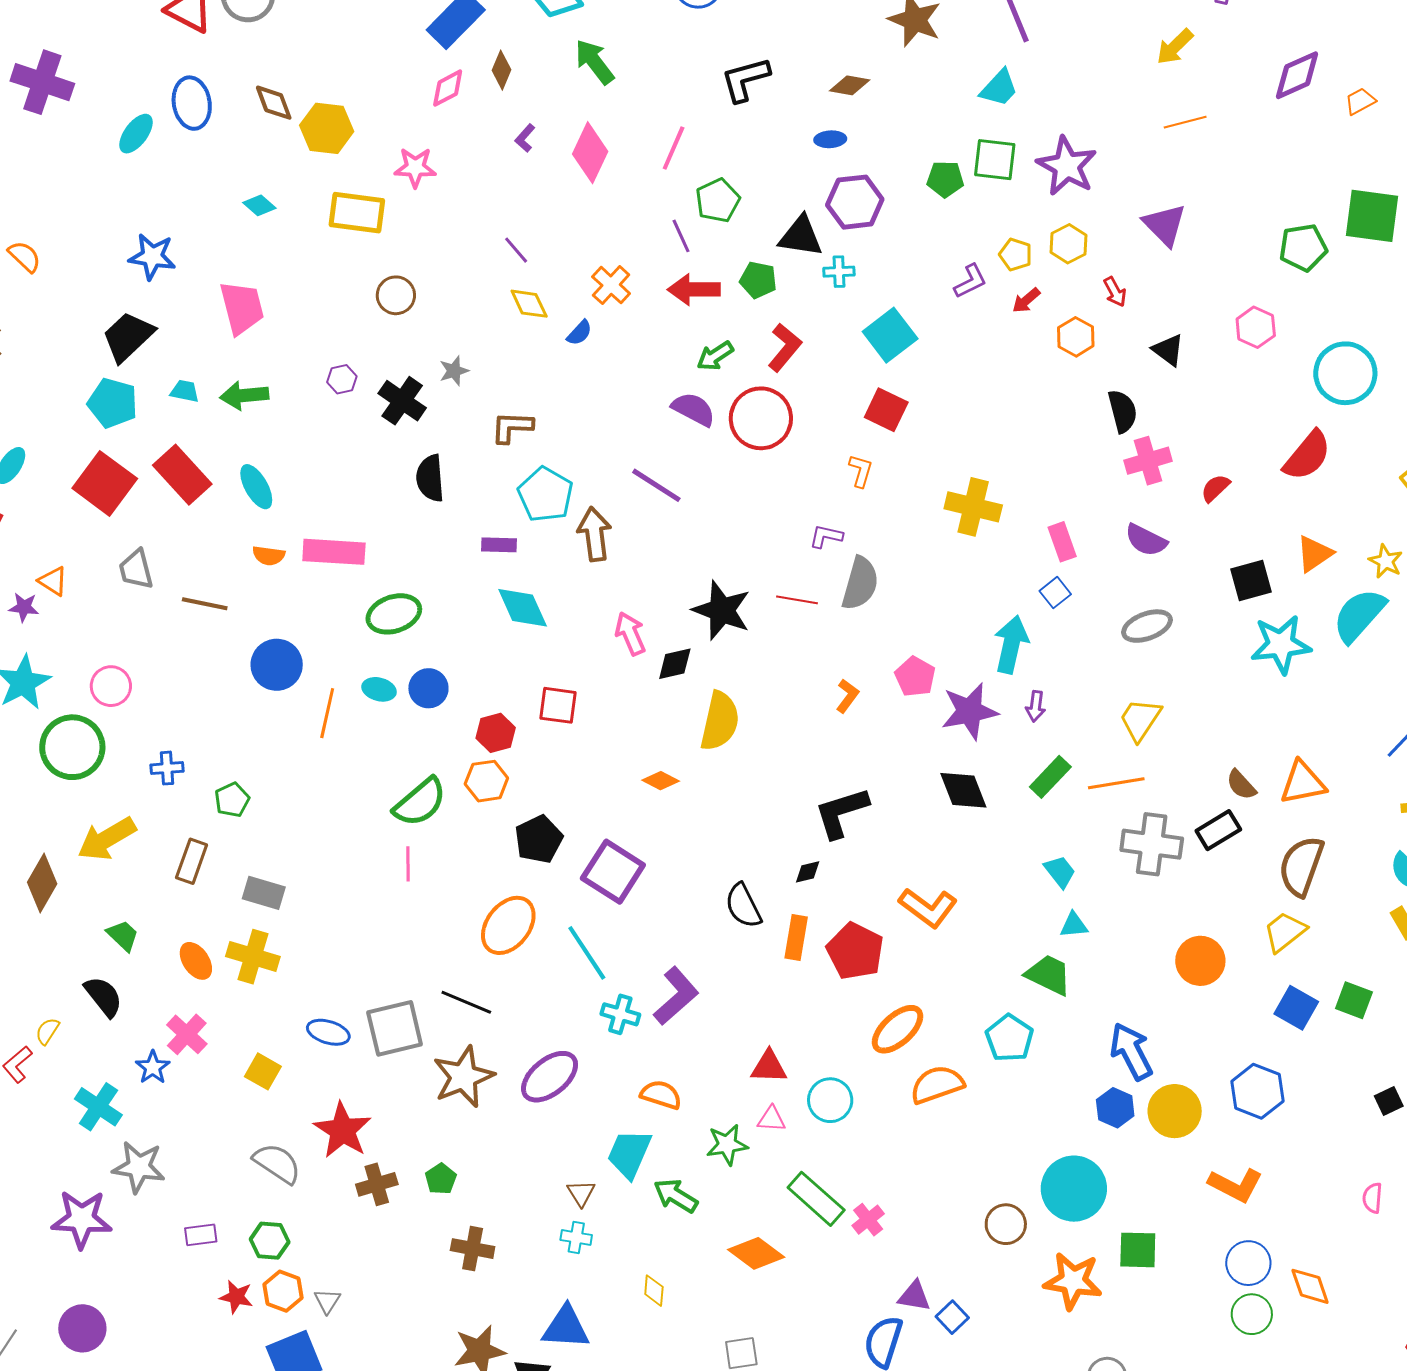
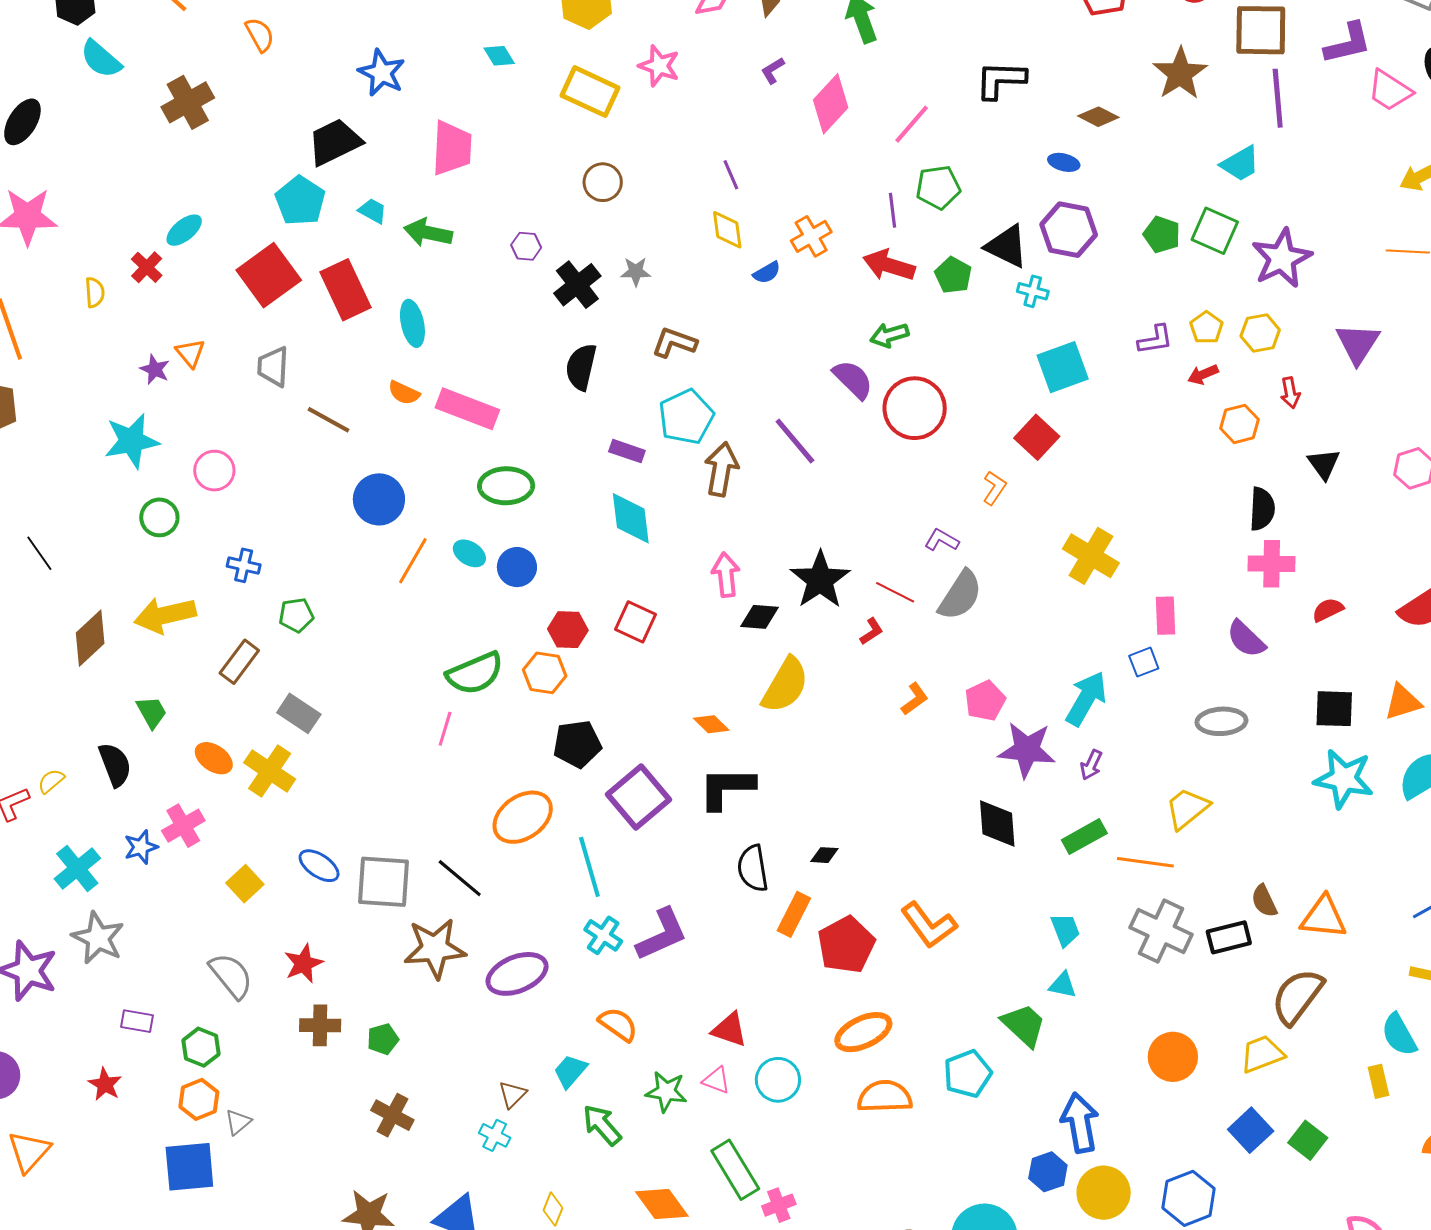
red L-shape: (785, 348) -> (871, 631), moved, size x0.6
green circle: (72, 747) -> (159, 517), size x0.6
black L-shape: (841, 812) -> (727, 788), moved
orange ellipse: (196, 961) -> (214, 758), turned -39
red star: (343, 1130) -> (303, 963), size x0.7
cyan trapezoid: (629, 1154) -> (570, 1071), size x0.7
red star: (236, 1297) -> (105, 1084), moved

